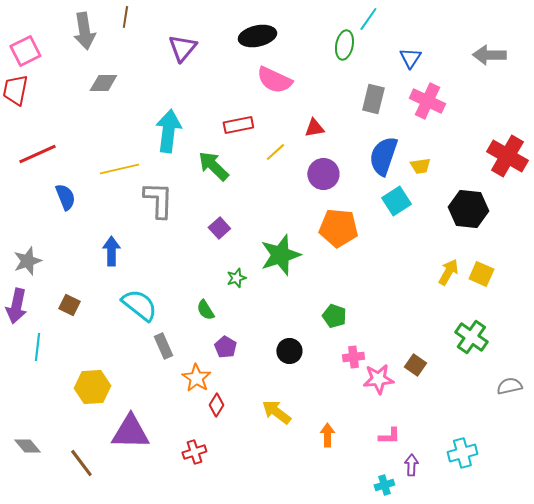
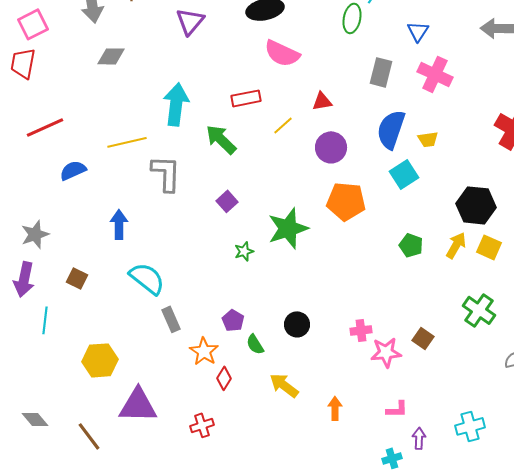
blue semicircle: (65, 197) -> (73, 170), turned -92
black hexagon: (468, 209) -> (476, 205), moved
green semicircle: (205, 310) -> (255, 344), moved
green pentagon: (334, 316) -> (411, 245), moved

